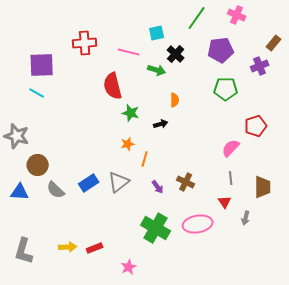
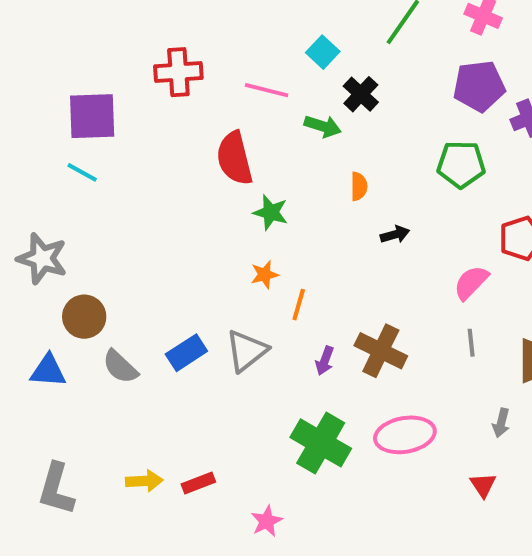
cyan square: (157, 33) -> (323, 52), turned -35
purple pentagon: (221, 50) -> (479, 86), moved
black arrow: (161, 124) -> (395, 234), moved
brown cross: (186, 182) -> (381, 351), size x1.4
purple arrow: (158, 187) -> (325, 361), turned 56
red triangle: (225, 202) -> (483, 485), moved

